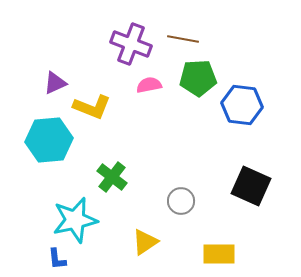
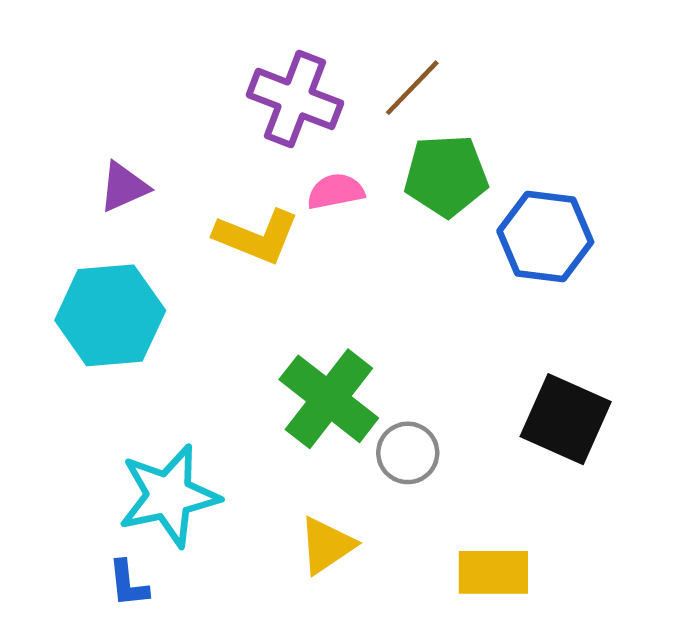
brown line: (183, 39) -> (412, 88), turned -56
yellow L-shape: (92, 107) -> (257, 236), moved
green cross: (112, 177) -> (329, 399), moved, size x1.4

